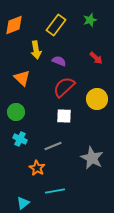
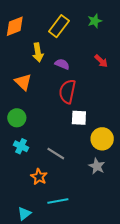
red semicircle: (64, 87) -> (67, 91), turned -35
yellow circle: (97, 99) -> (102, 139), moved
white square: (64, 116) -> (79, 118), moved
gray line: (53, 146) -> (56, 154), turned 54
gray star: (92, 158) -> (97, 166), size x0.7

